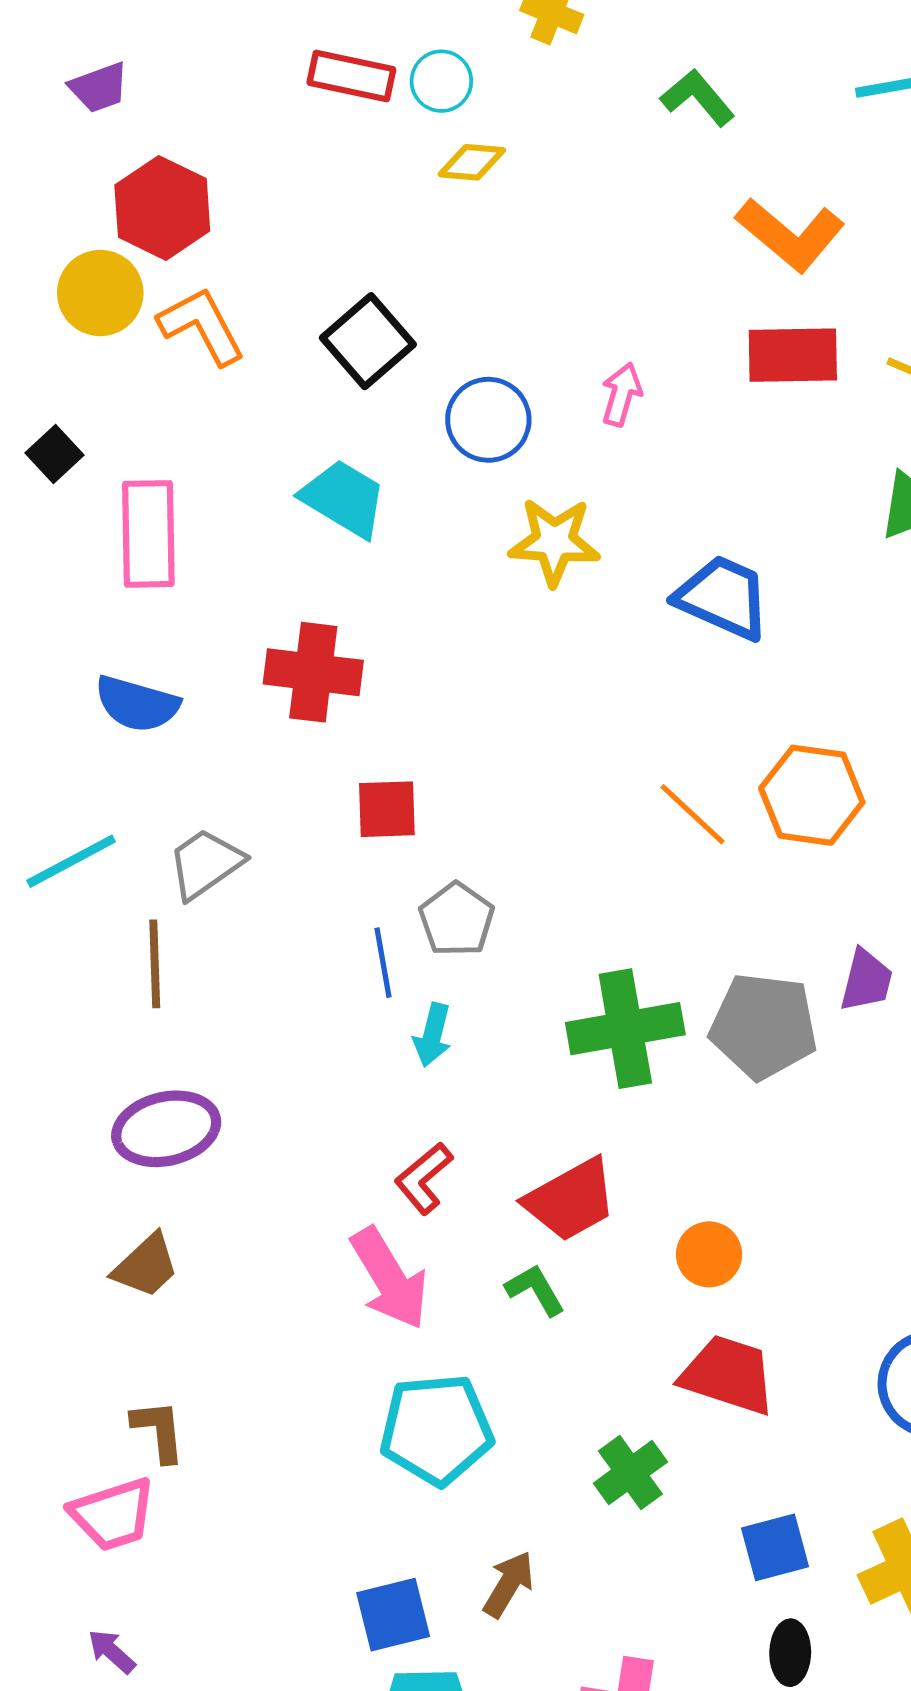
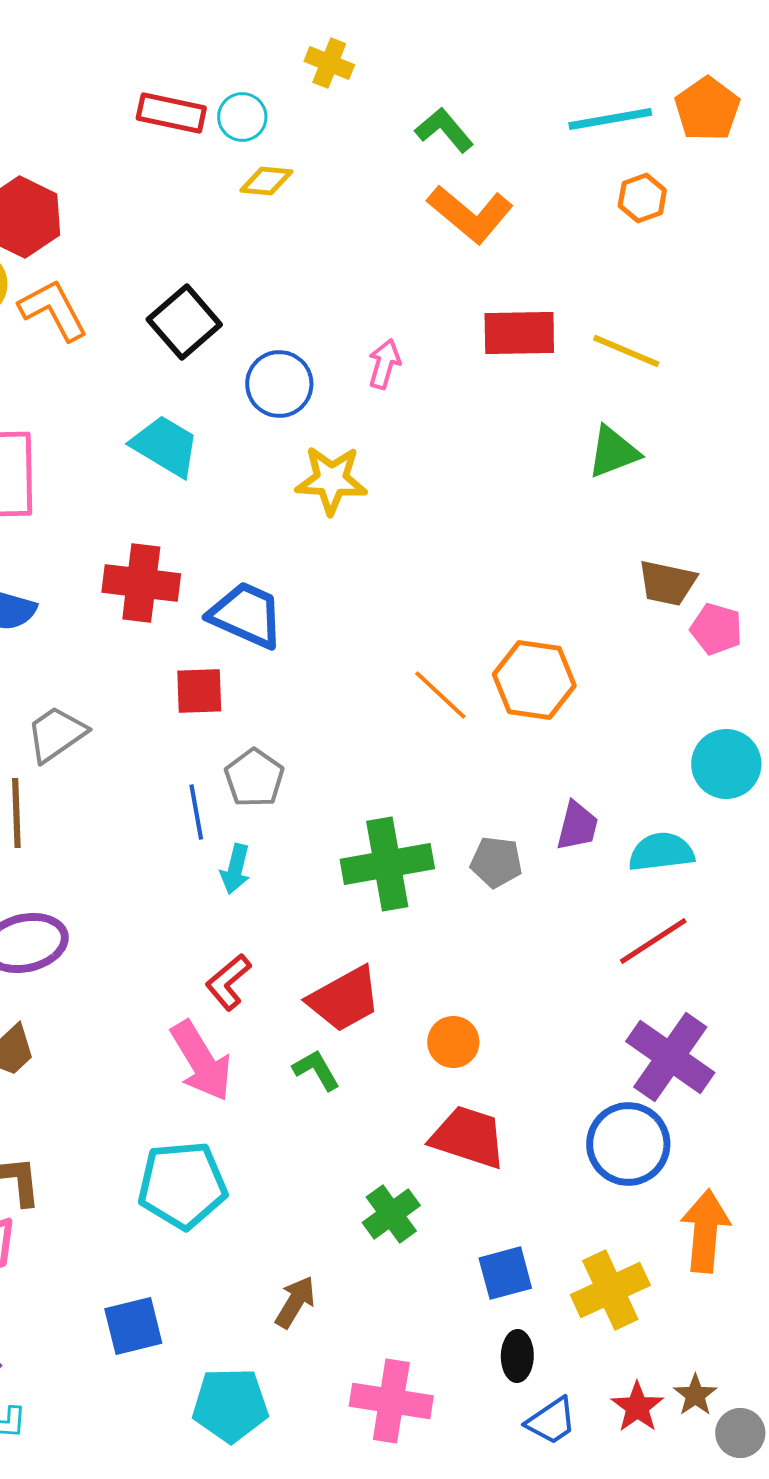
orange L-shape: (790, 235) -> (470, 214), moved
blue trapezoid: (723, 597) -> (246, 615), moved
gray pentagon: (764, 1026) -> (496, 862), size x0.6
cyan pentagon: (436, 1429) -> (182, 1185), moved
blue square: (393, 1615) -> (133, 1326), moved

